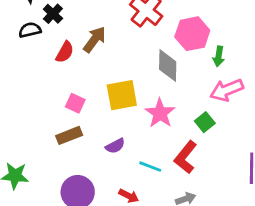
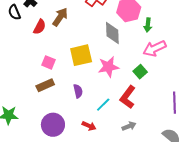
black semicircle: (30, 30) -> (14, 12), turned -98
pink star: (160, 113) -> (108, 67), turned 30
purple semicircle: (115, 146) -> (78, 91), turned -72
cyan line: (150, 167) -> (103, 105), turned -63

